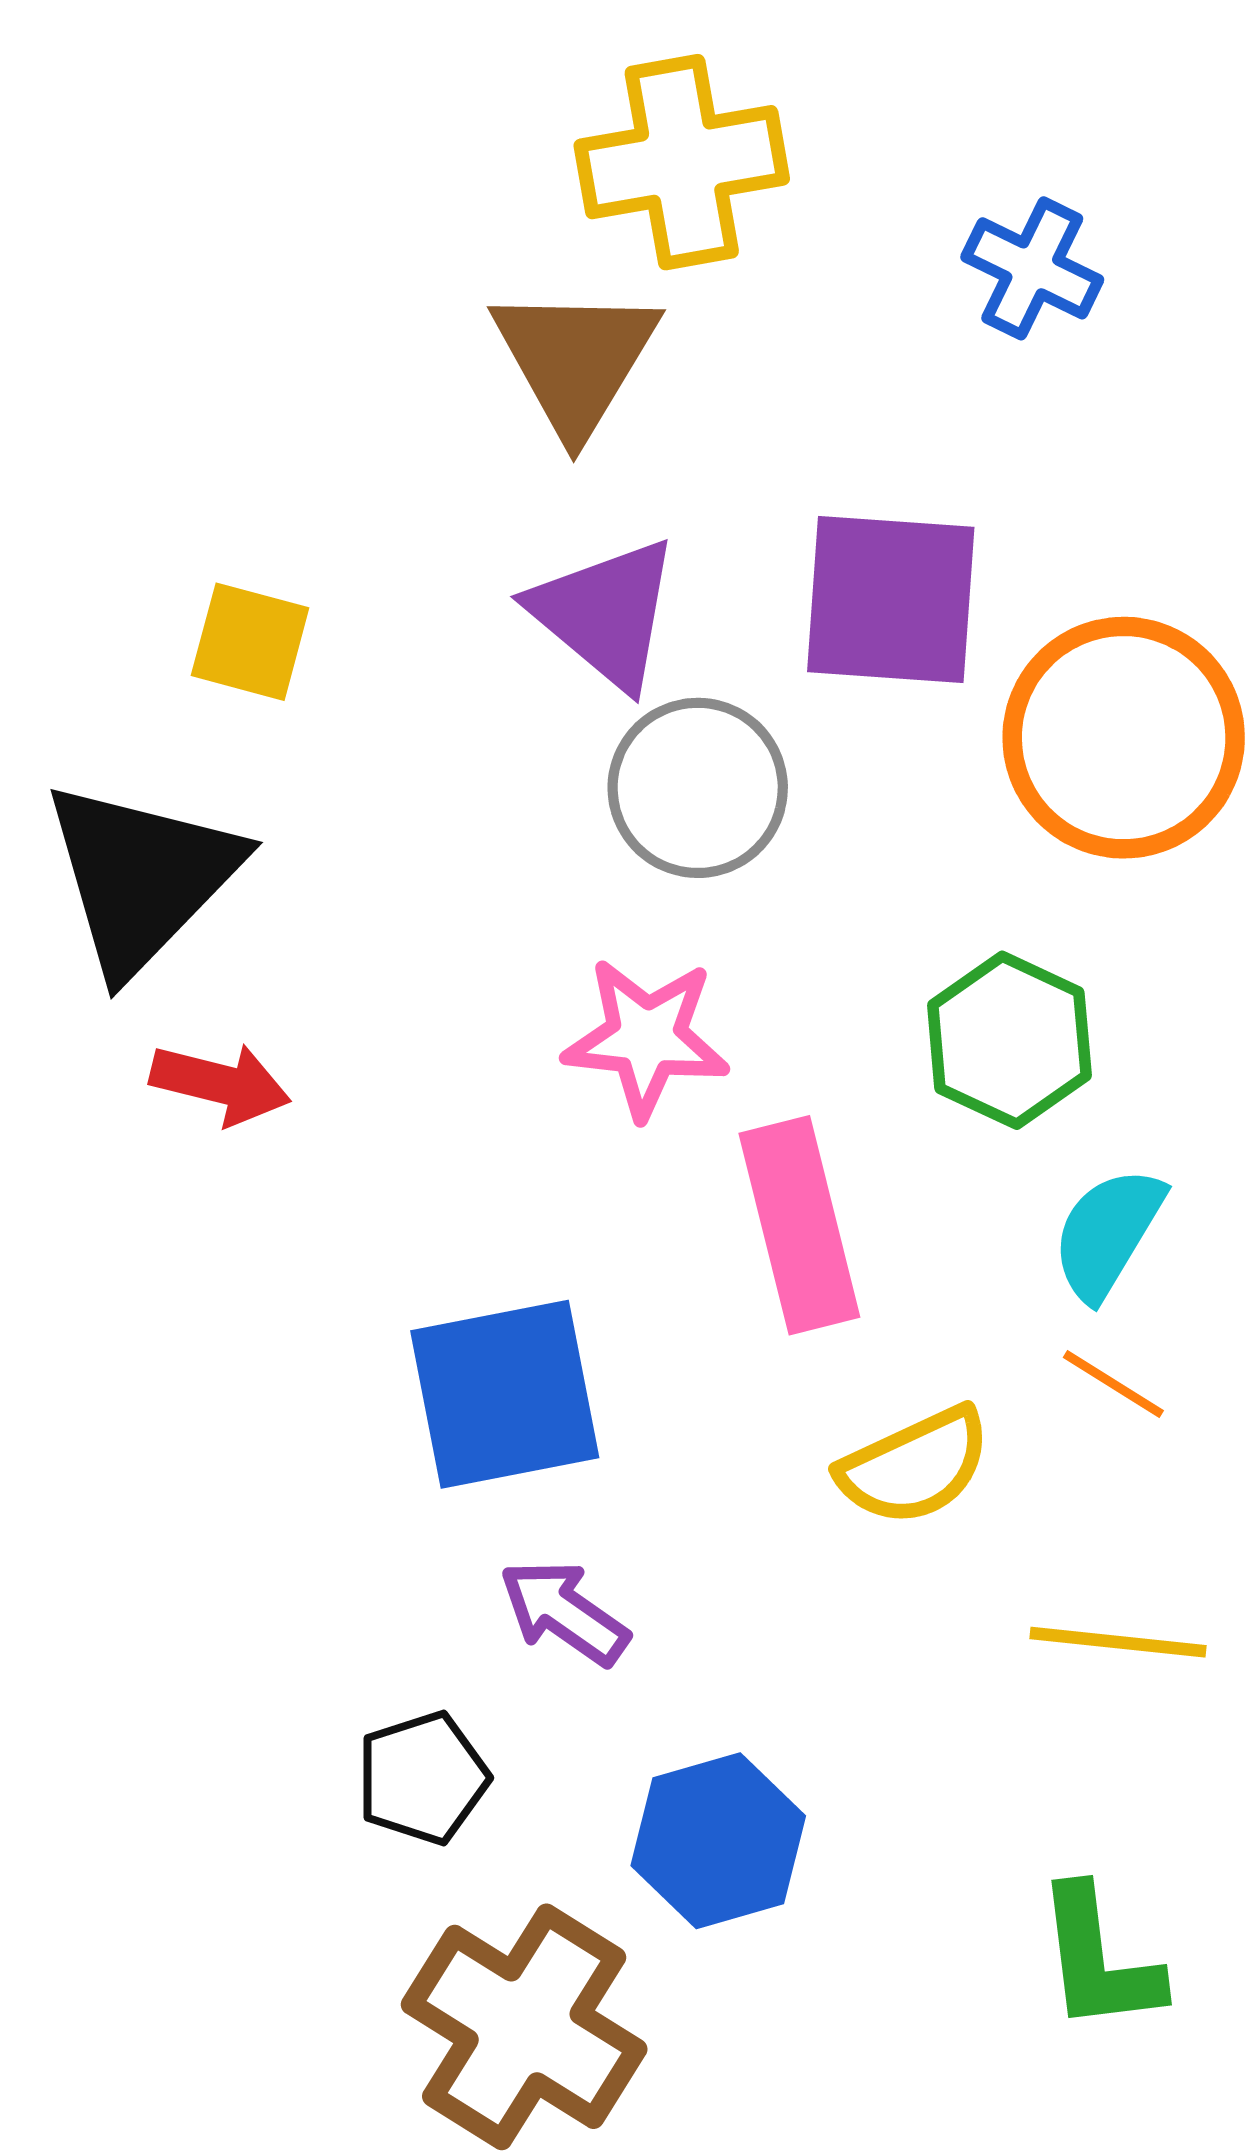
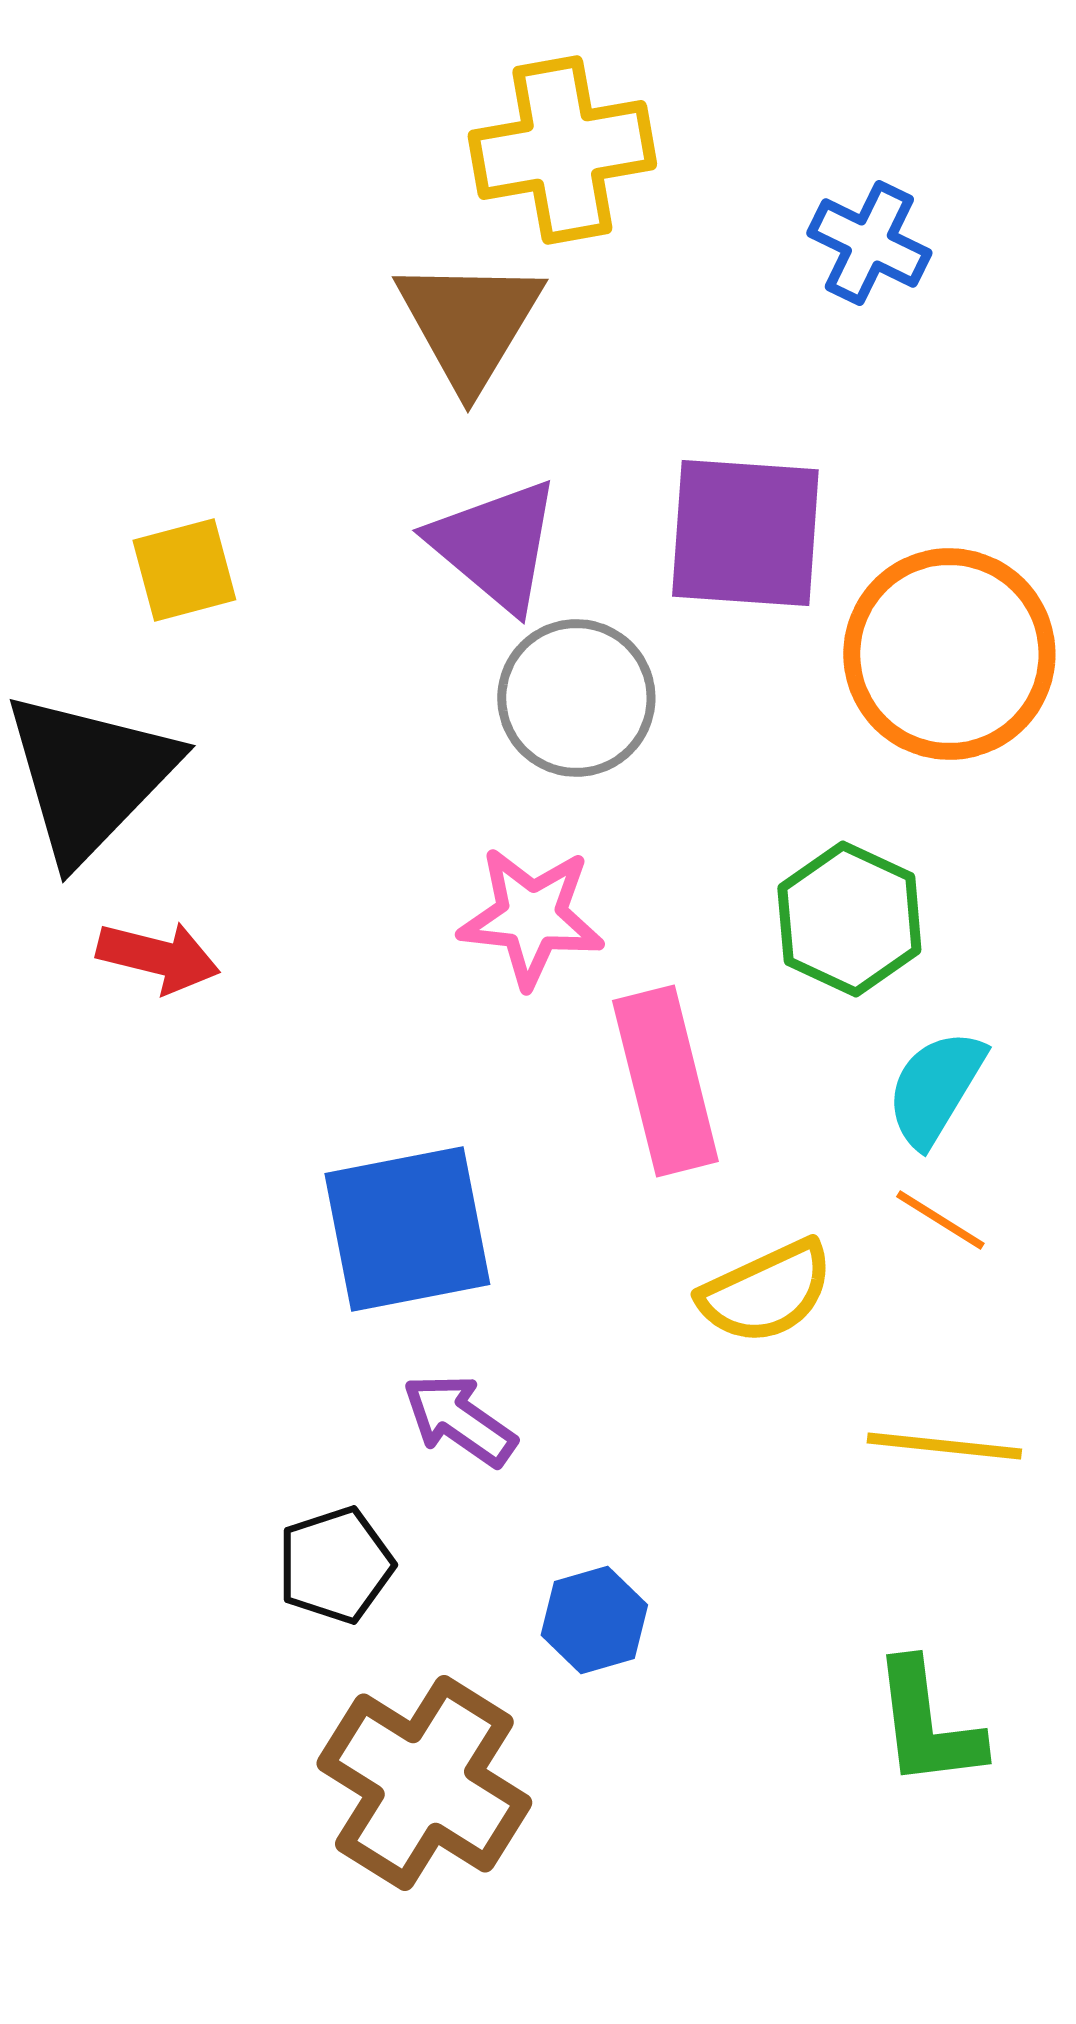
yellow square: (250, 642) -> (184, 570), turned -30
blue hexagon: (718, 1841) -> (594, 1620), size x0.7

